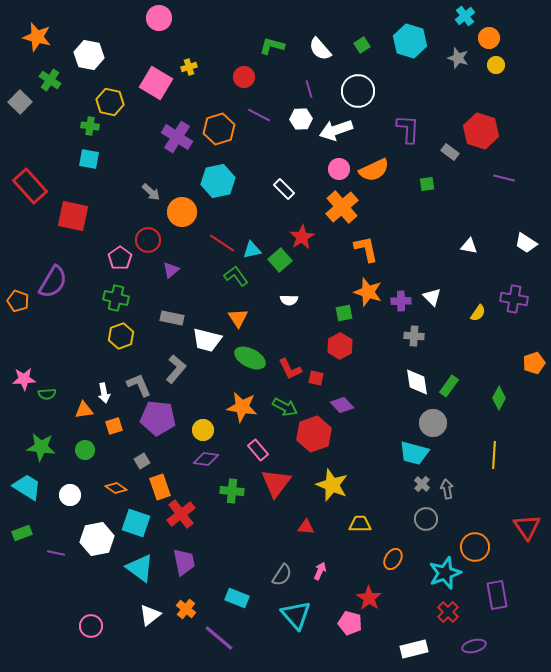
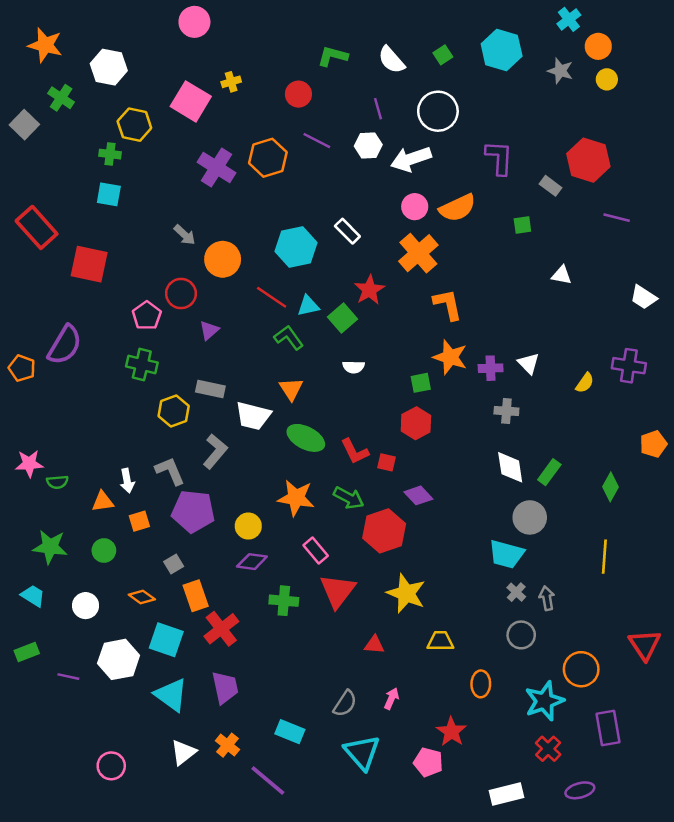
cyan hexagon: (218, 181) -> (296, 247), moved
white triangle: (469, 246) -> (562, 275), moved
yellow hexagon: (121, 336) -> (174, 411), moved
cyan trapezoid: (27, 487) -> (33, 596), size x0.7
orange ellipse: (393, 559) -> (481, 684), turned -30

